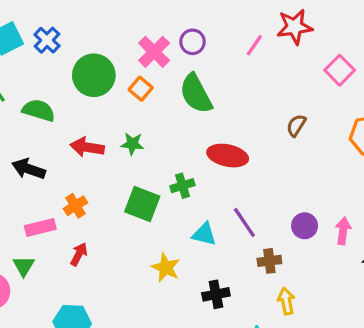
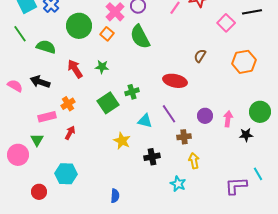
red arrow: (87, 147) -> (75, 69), turned 48
red ellipse: (228, 156) -> (175, 81), moved
green square: (142, 204) -> (108, 103), turned 35

